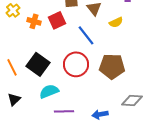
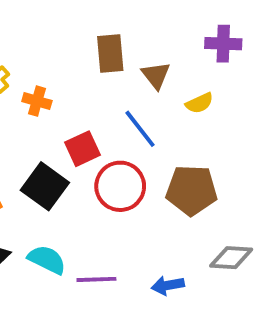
red square: (57, 20) -> (83, 149), moved
cyan semicircle: (49, 91) -> (47, 260), moved, turned 48

